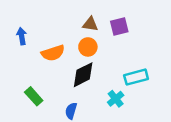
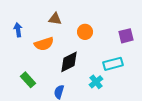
brown triangle: (90, 24) -> (55, 19), moved
purple square: (119, 26) -> (126, 36), moved
orange circle: (88, 47) -> (85, 32), moved

